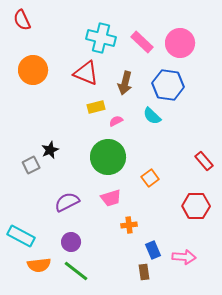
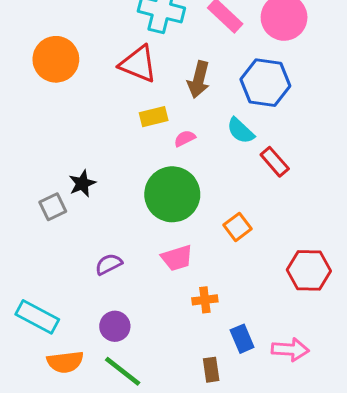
red rectangle: (204, 161) -> (275, 162), moved
purple semicircle: (67, 202) -> (109, 264), size x0.7
brown rectangle: (144, 272) -> (211, 370), moved

